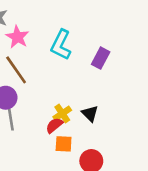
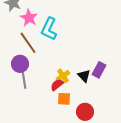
cyan L-shape: (61, 45) -> (49, 29), moved
purple rectangle: (101, 58) -> (99, 70), moved

